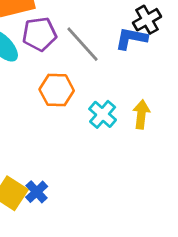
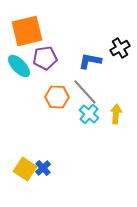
blue L-shape: (131, 38) -> (90, 61), moved
gray line: (82, 44) -> (85, 92), moved

